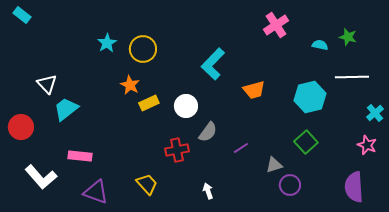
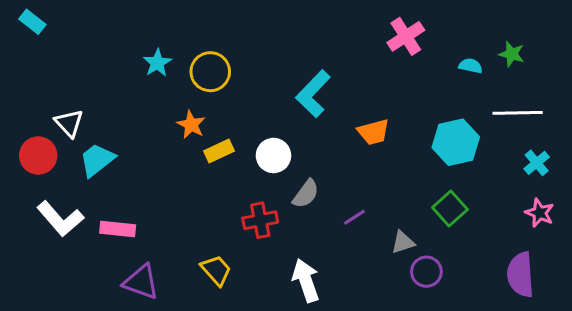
cyan cross: (375, 113) -> (537, 163), moved
red circle: (21, 127) -> (38, 156), moved
white L-shape: (41, 177) -> (60, 219), moved
white arrow: (208, 191) -> (306, 280), size x1.8

